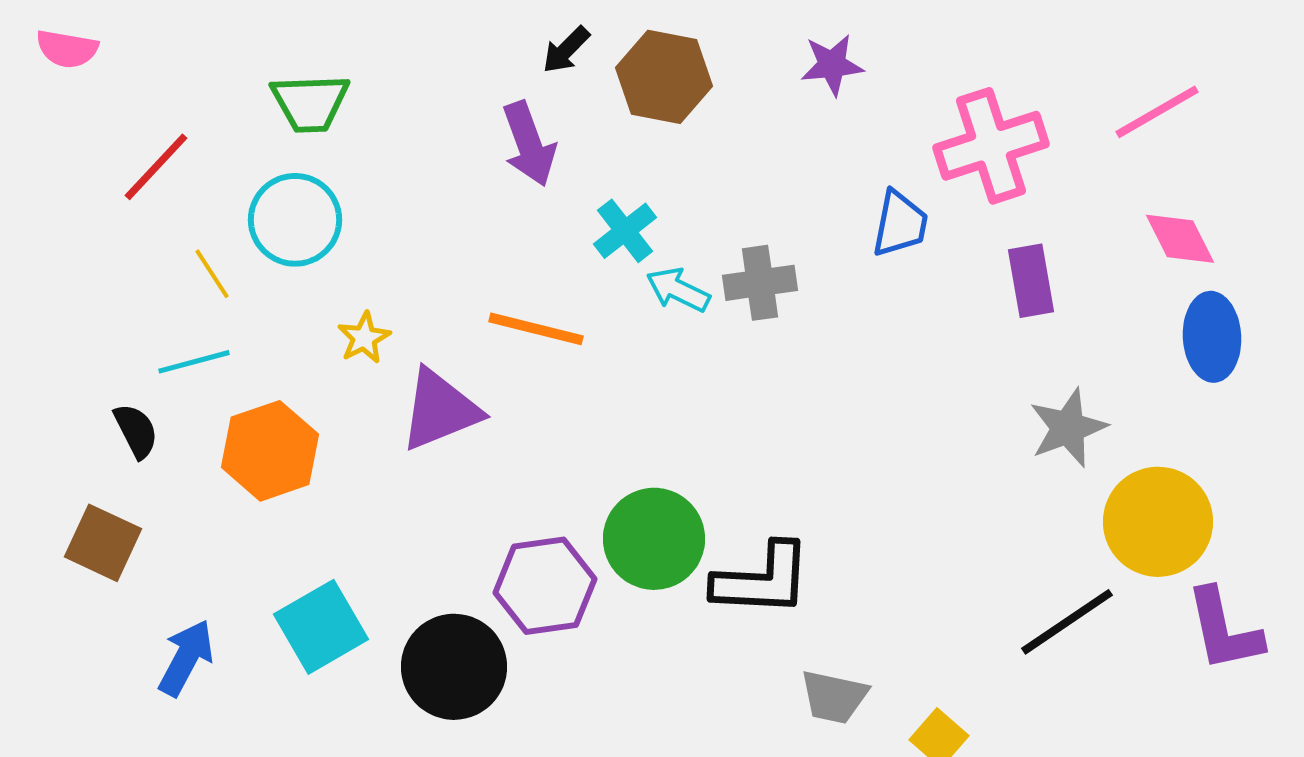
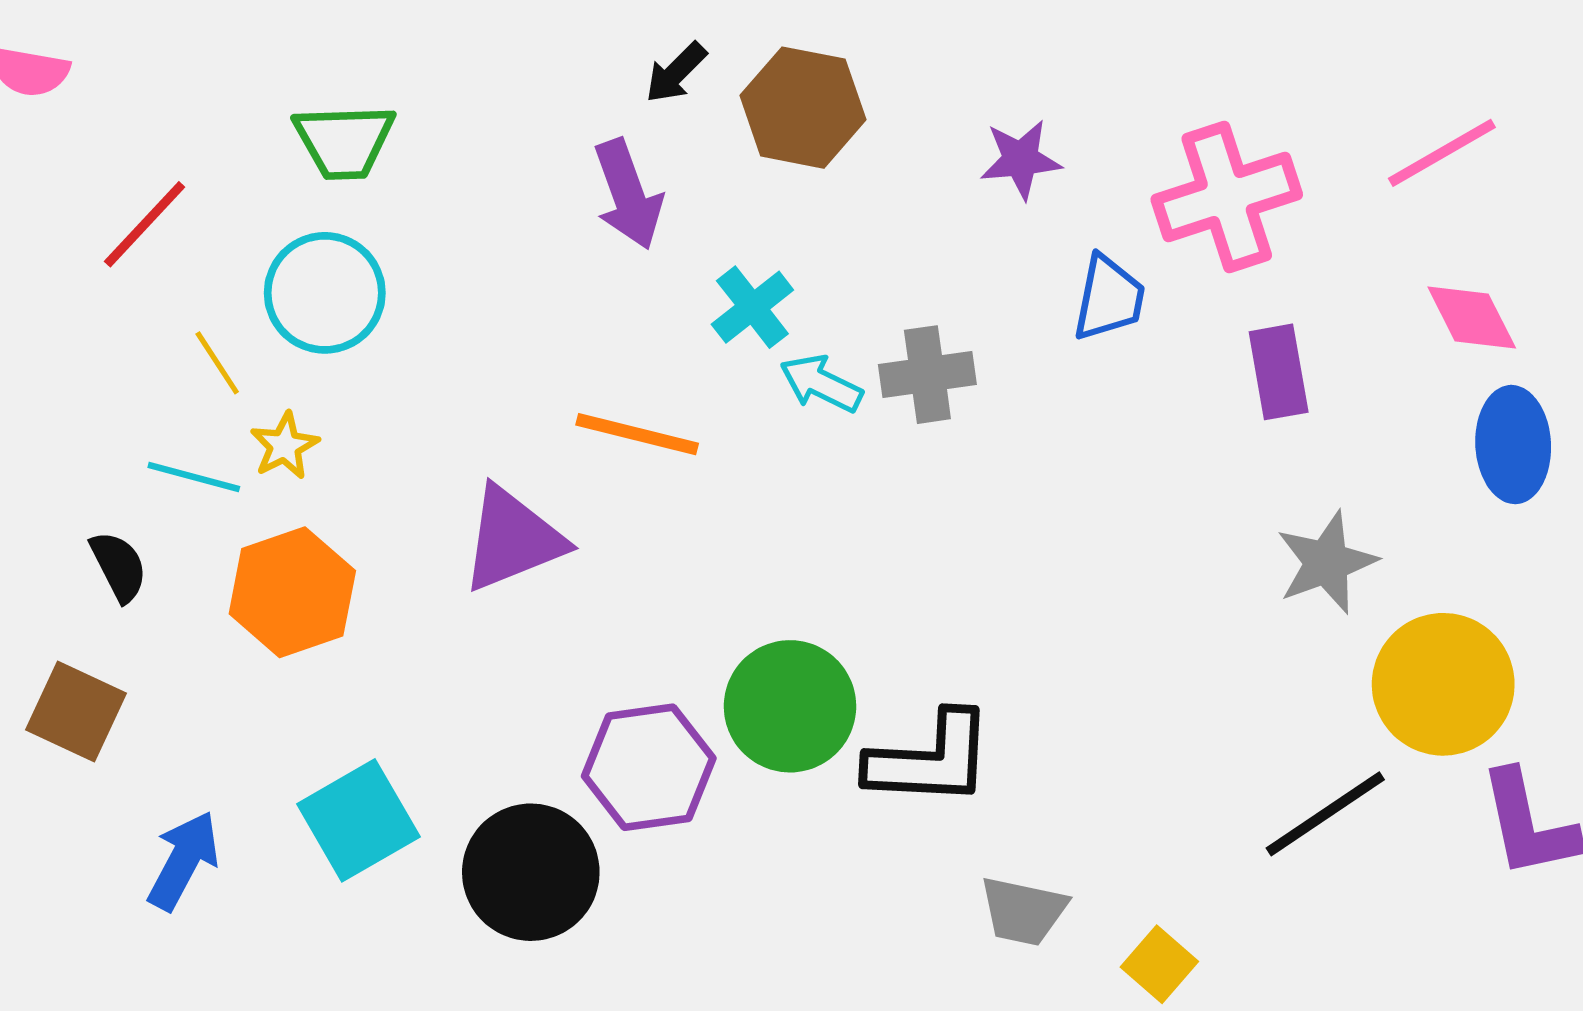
purple star: (832, 65) -> (1021, 159), moved
yellow star: (364, 338) -> (285, 446), moved
cyan line: (194, 362) -> (194, 477), turned 30

